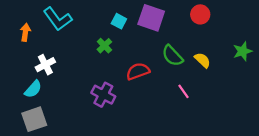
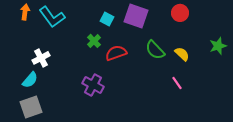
orange arrow: (25, 32) -> (25, 12), moved
red semicircle: (138, 71) -> (116, 53), moved
pink line: (184, 91) -> (177, 83), moved

